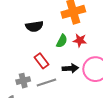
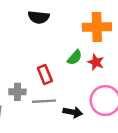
black semicircle: (34, 26) -> (39, 17), moved
black arrow: (70, 68) -> (73, 112), moved

